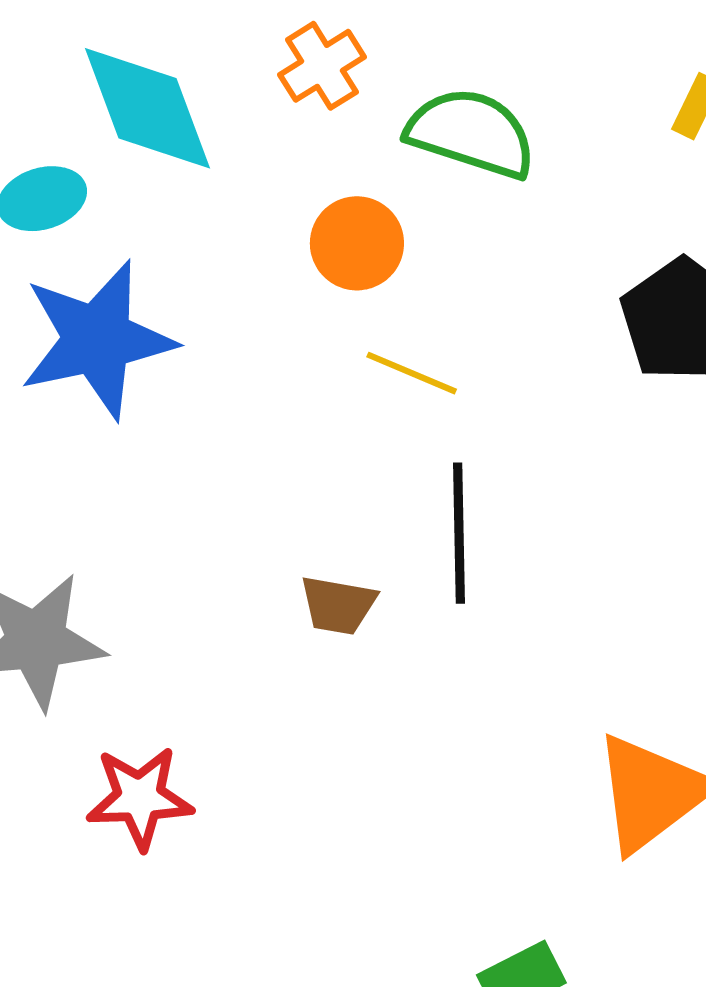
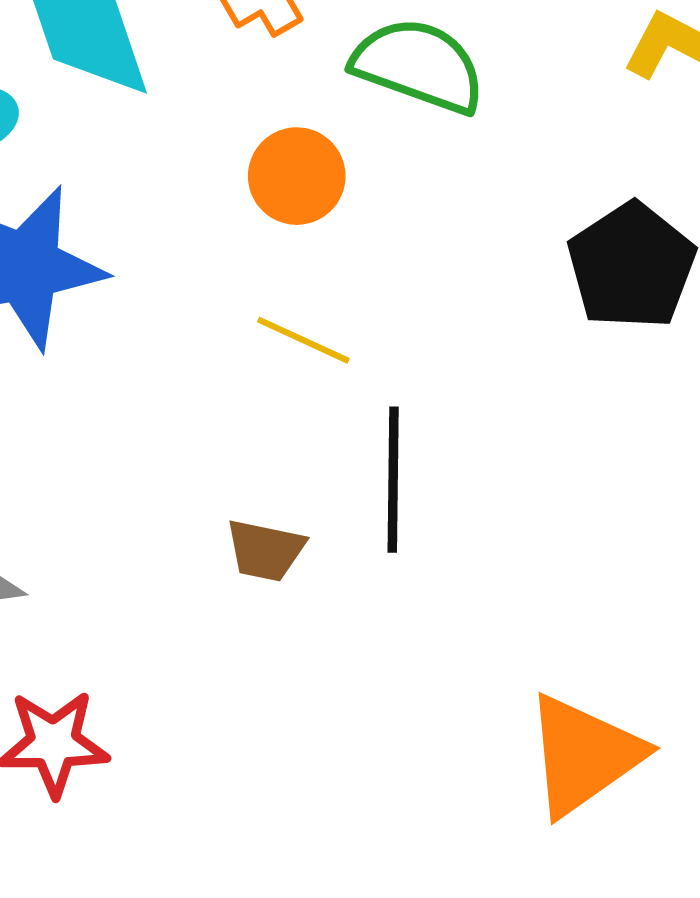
yellow line: (412, 373) -> (303, 340), moved

